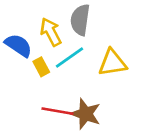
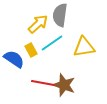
yellow arrow: (51, 32) -> (38, 24), turned 75
blue semicircle: (18, 45) -> (14, 59), moved

